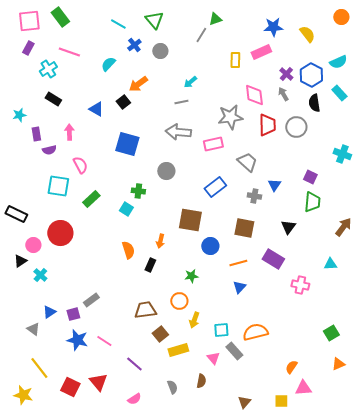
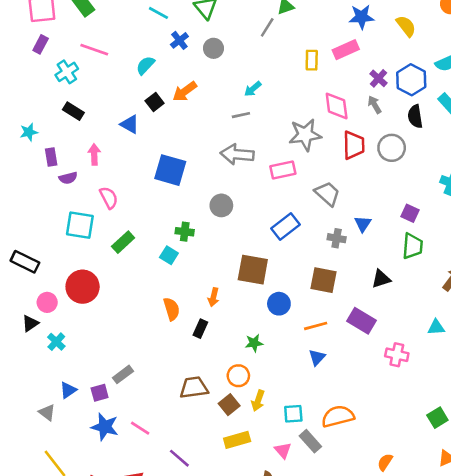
black square: (123, 102) -> (155, 102), moved
black triangle: (288, 227) -> (381, 279), turned 35
brown square: (160, 334) -> (229, 405), moved

